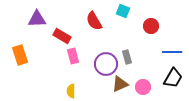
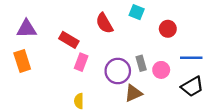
purple triangle: (37, 19) -> (27, 29), moved
pink rectangle: (73, 56) -> (81, 62), turned 35
black trapezoid: (173, 78) -> (192, 87), turned 30
pink circle: (143, 87) -> (161, 70), moved

